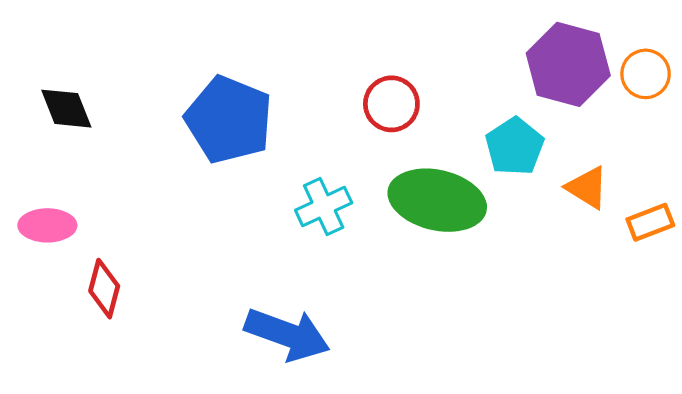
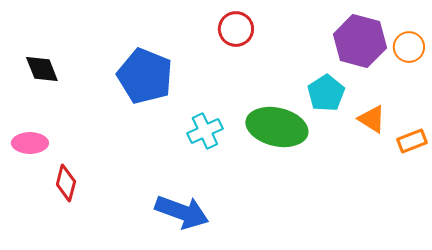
red circle: (391, 104) -> (236, 29), moved

